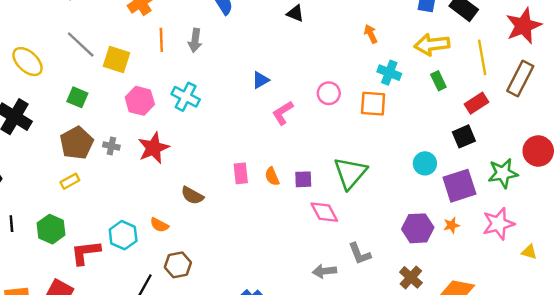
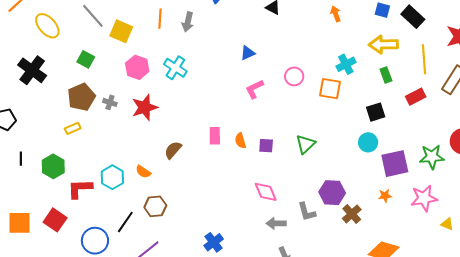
orange arrow: (371, 34) -> (336, 14), moved
cyan cross: (389, 73) -> (346, 64), turned 36
blue triangle: (260, 80) -> (248, 53), moved
black square: (464, 136) -> (376, 112), moved
green triangle: (350, 173) -> (305, 144), size x0.7
brown semicircle: (192, 195) -> (173, 150), turned 96
pink diamond: (324, 212) -> (266, 192), moved
purple hexagon: (418, 228) -> (332, 193), moved
brown cross: (411, 277) -> (352, 214), moved

